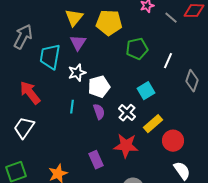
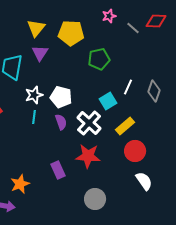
white line: (168, 61) -> (128, 87), moved
white star: (77, 73) -> (34, 95), moved
white pentagon: (99, 87) -> (61, 97), turned 30
white cross: (127, 113) -> (89, 123), size x1.4
yellow rectangle: (153, 124) -> (125, 126), moved

